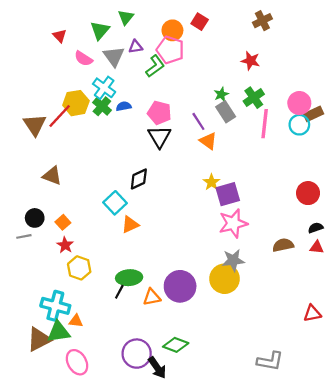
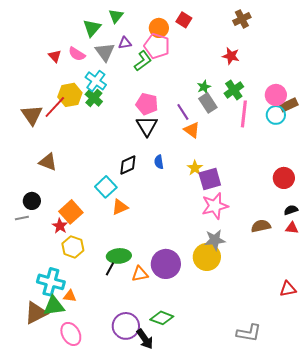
red triangle: (60, 36) -> (55, 56), moved
blue semicircle: (124, 106) -> (159, 162), moved, turned -88
orange square: (63, 222) -> (71, 212), moved, size x1.6

